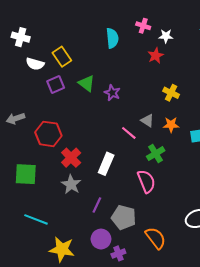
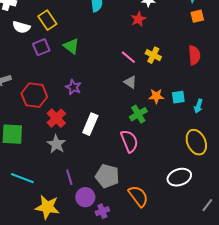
purple star: (112, 93) -> (73, 87), moved
orange star: (171, 125) -> (156, 96), moved
pink line: (129, 133) -> (128, 57), moved
purple line: (97, 205) -> (69, 177), moved, turned -42

